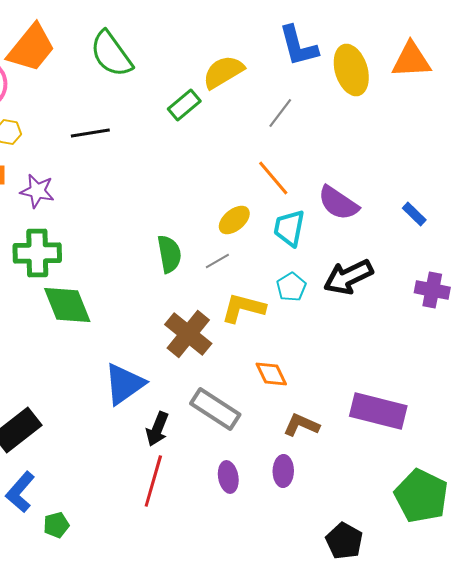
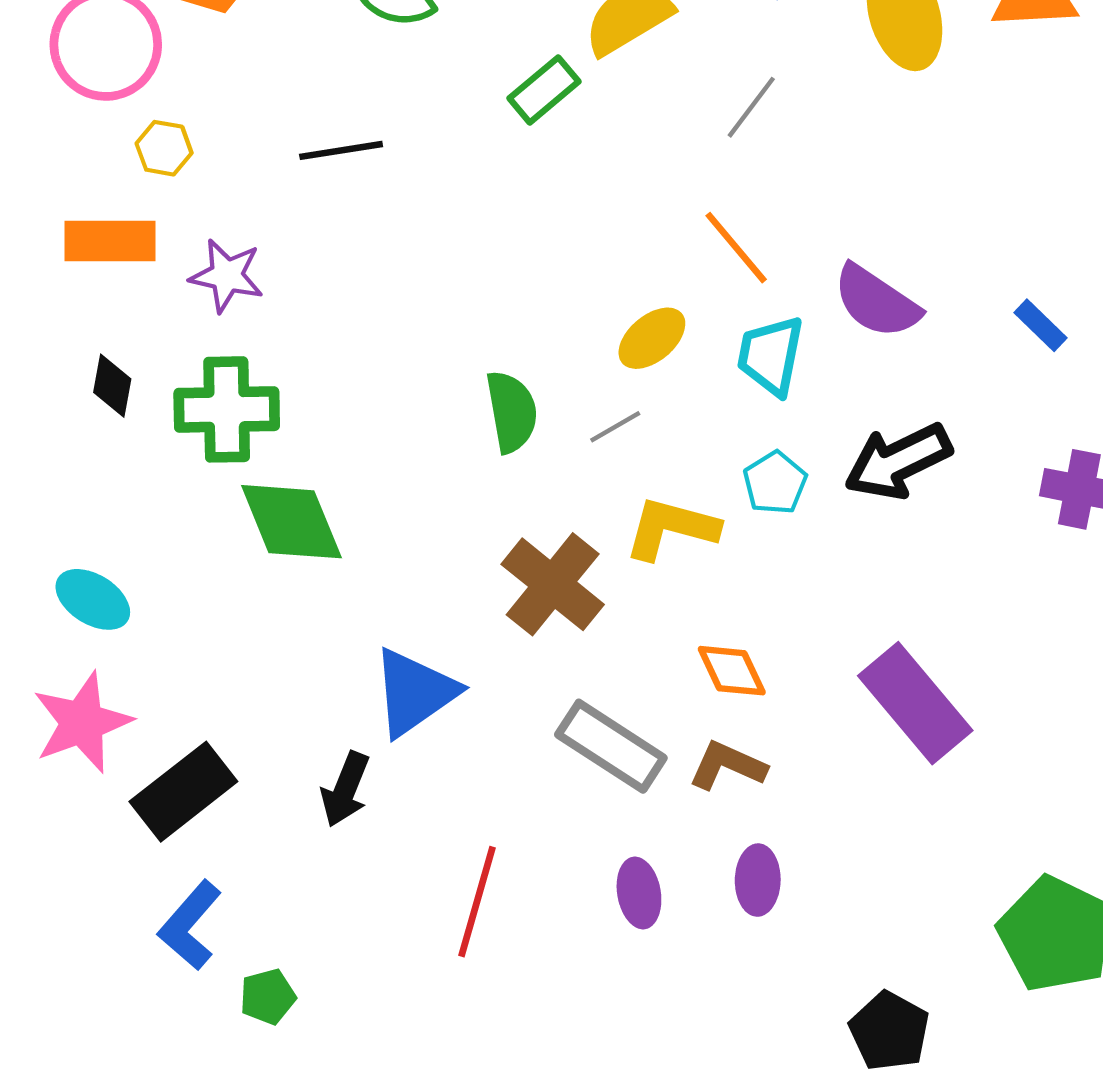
purple rectangle: (378, 411) -> (915, 703), moved, turned 36
brown L-shape: (301, 425) -> (727, 766), moved
black arrow: (157, 429) -> (345, 789), moved

